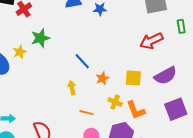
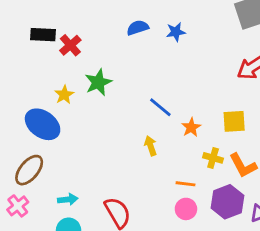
yellow star: (20, 52) -> (64, 95), moved
orange line: (87, 113) -> (186, 184), moved

